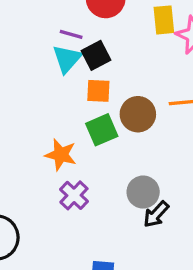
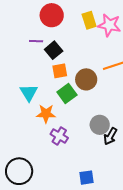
cyan triangle: (67, 59) -> (29, 93), moved

